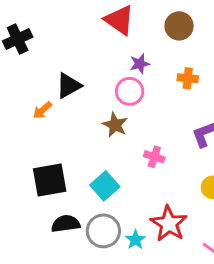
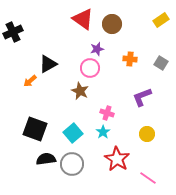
brown circle: (179, 26) -> (112, 24), moved
black square: (50, 180) -> (35, 129), turned 30
cyan star: (135, 240) -> (103, 132), moved

